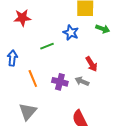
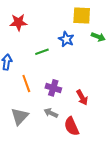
red arrow: (92, 64) -> (82, 98), moved
gray arrow: (82, 81) -> (51, 113), moved

